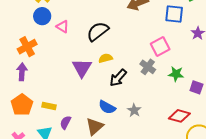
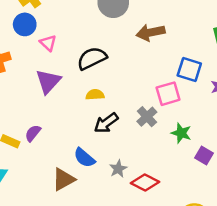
blue square: (174, 14) -> (189, 70), moved
purple triangle: (82, 68) -> (48, 81), moved
red diamond: (179, 116) -> (145, 183), moved
purple semicircle: (66, 122) -> (33, 133), moved

